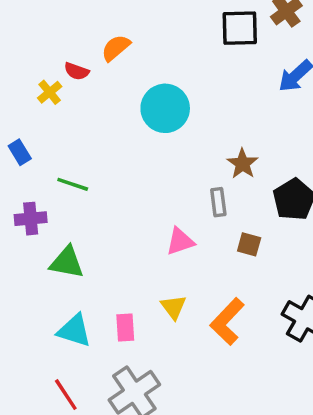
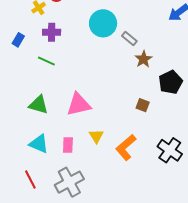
blue rectangle: (20, 152) -> (18, 40), turned 56
gray rectangle: (218, 202) -> (129, 38), moved, turned -49
purple cross: (31, 219) -> (52, 32), moved
pink triangle: (180, 241) -> (79, 104), moved, size x1.5

